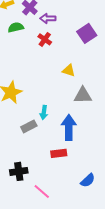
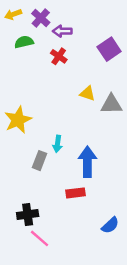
gray triangle: (83, 95) -> (111, 104), moved
gray rectangle: (29, 126) -> (40, 161), turned -42
pink line: (42, 191) -> (40, 238), moved

